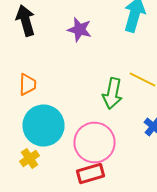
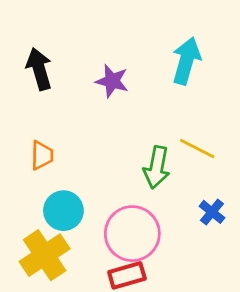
cyan circle: (44, 126) -> (63, 211), size x0.7
yellow cross: (30, 158) -> (45, 255), size x1.8

